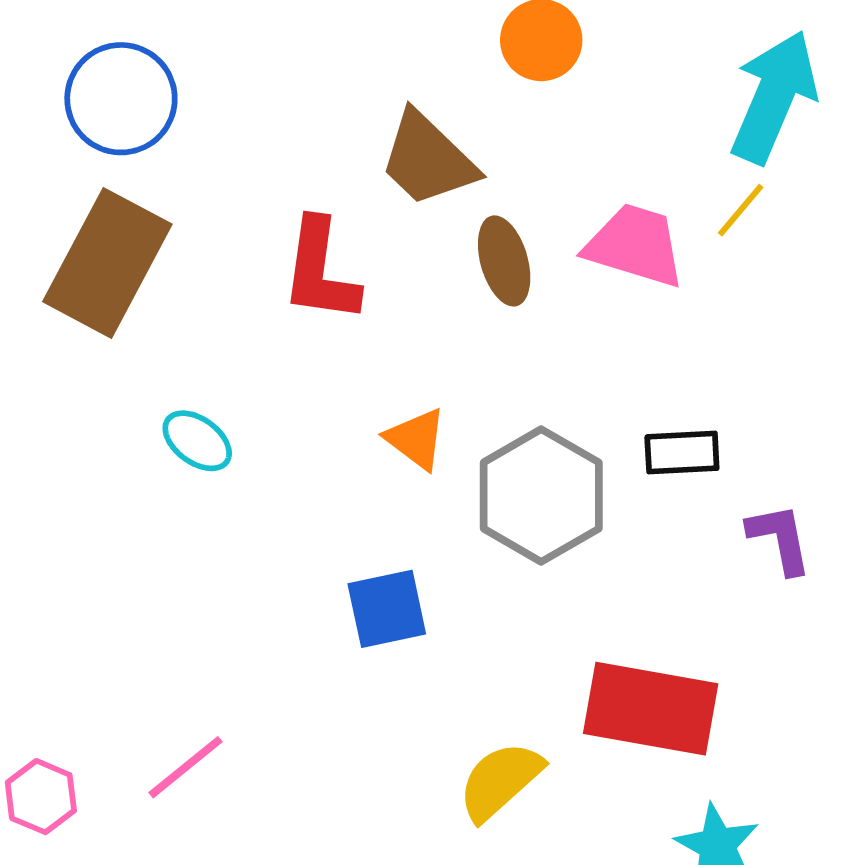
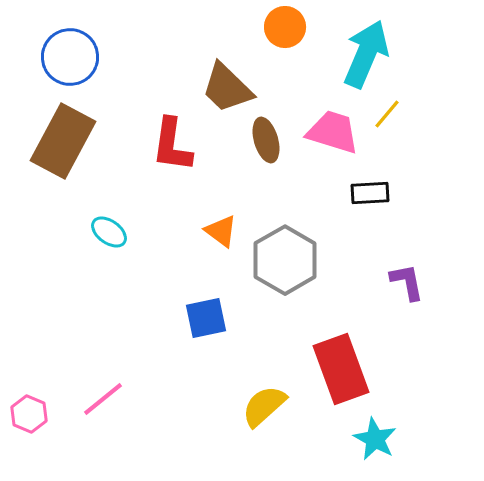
cyan arrow: (774, 97) -> (366, 54), moved
black rectangle: (682, 453) -> (370, 193), moved
red rectangle: (651, 709) -> (341, 369), turned 60

